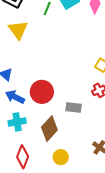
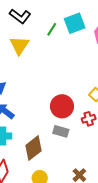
red circle: (42, 92) -> (62, 106), moved

